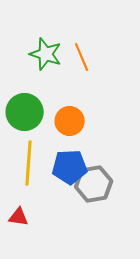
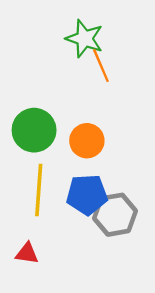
green star: (46, 54) -> (85, 39), moved

